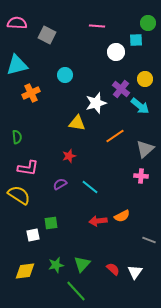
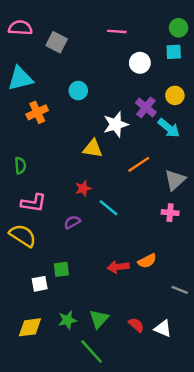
cyan square: (136, 40) -> (174, 52), moved
cyan line: (90, 187) -> (108, 208), moved
white triangle: (135, 272) -> (163, 329), turned -42

